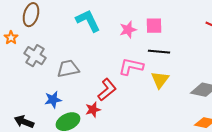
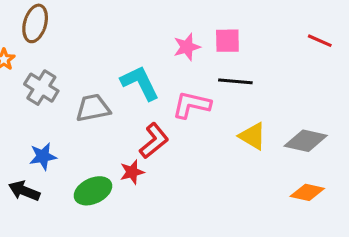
cyan L-shape: (88, 21) -> (140, 83), moved
yellow triangle: (160, 80) -> (253, 136), moved, turned -36
blue star: (53, 100) -> (43, 156), moved

